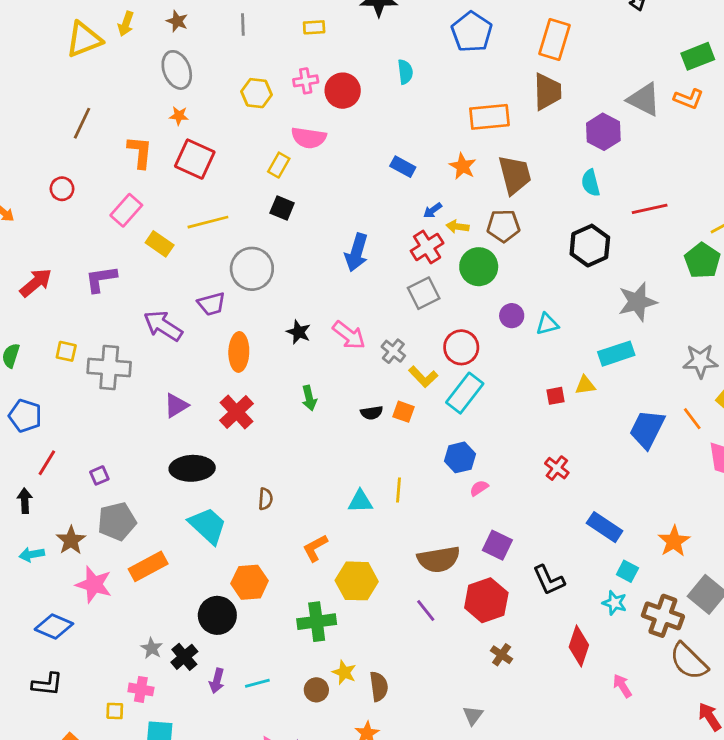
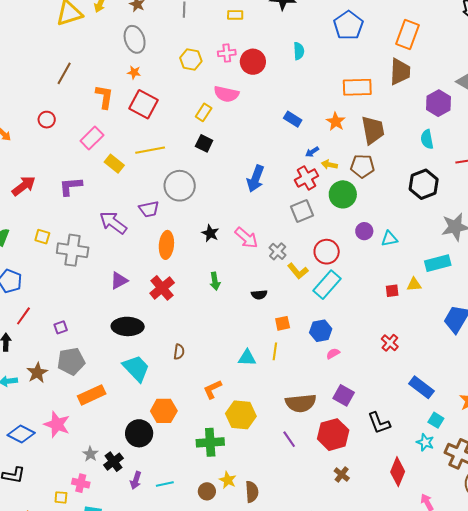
orange square: (404, 412) -> (283, 323), moved, turned -35
pink star: (94, 584) -> (57, 424), moved

